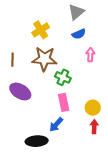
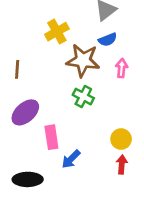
brown star: (44, 59) -> (83, 60), moved
purple ellipse: (20, 91) -> (25, 112), turned -75
pink rectangle: (64, 102) -> (51, 137), moved
black ellipse: (37, 141) -> (28, 179), moved

